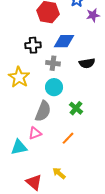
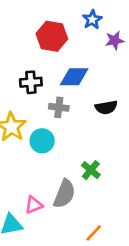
cyan circle: (54, 87) -> (42, 141), moved
gray semicircle: (43, 111) -> (64, 194), moved
orange line: (68, 138) -> (94, 233), moved

